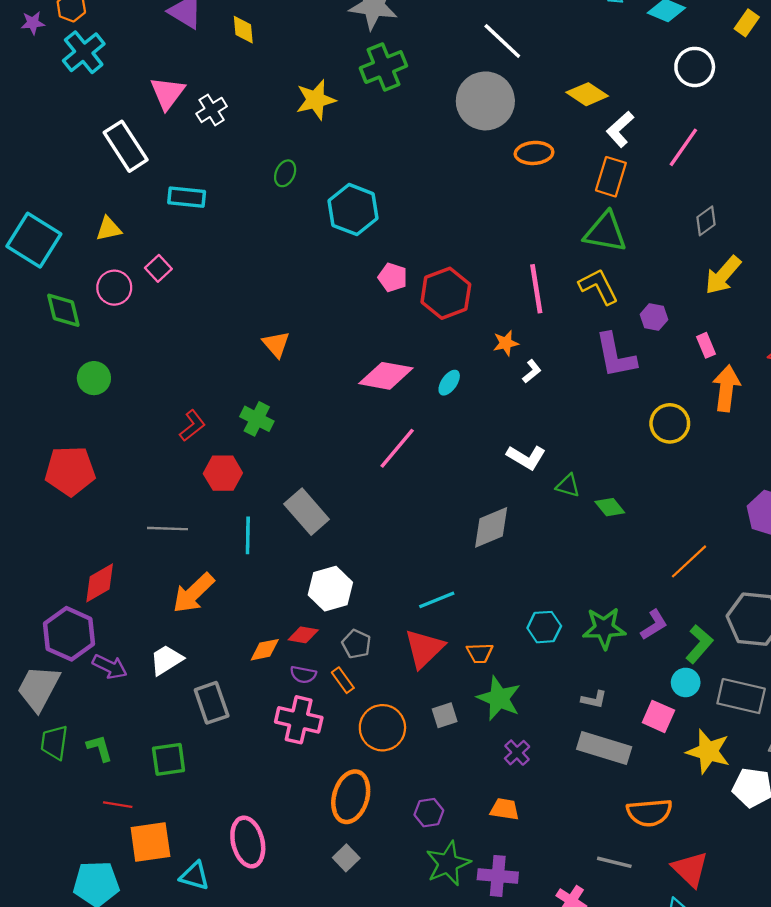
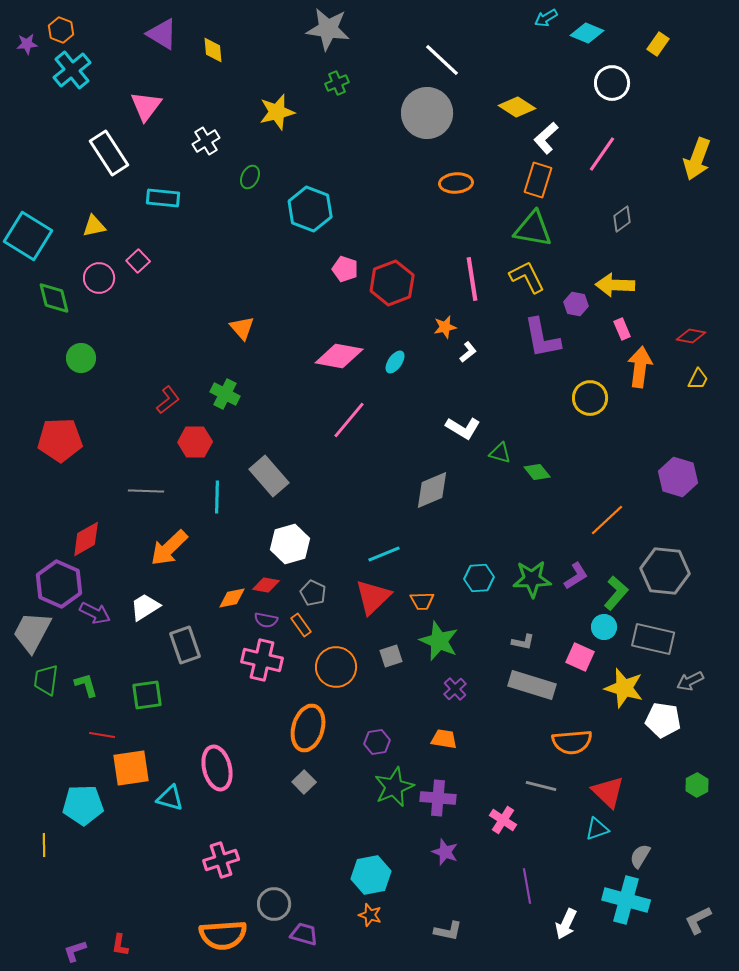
green cross: (384, 67) -> (337, 83), size x0.6
white cross: (212, 110) -> (206, 141), moved
orange ellipse: (534, 153) -> (456, 183), moved
yellow arrow: (723, 275) -> (615, 285), moved, turned 51

